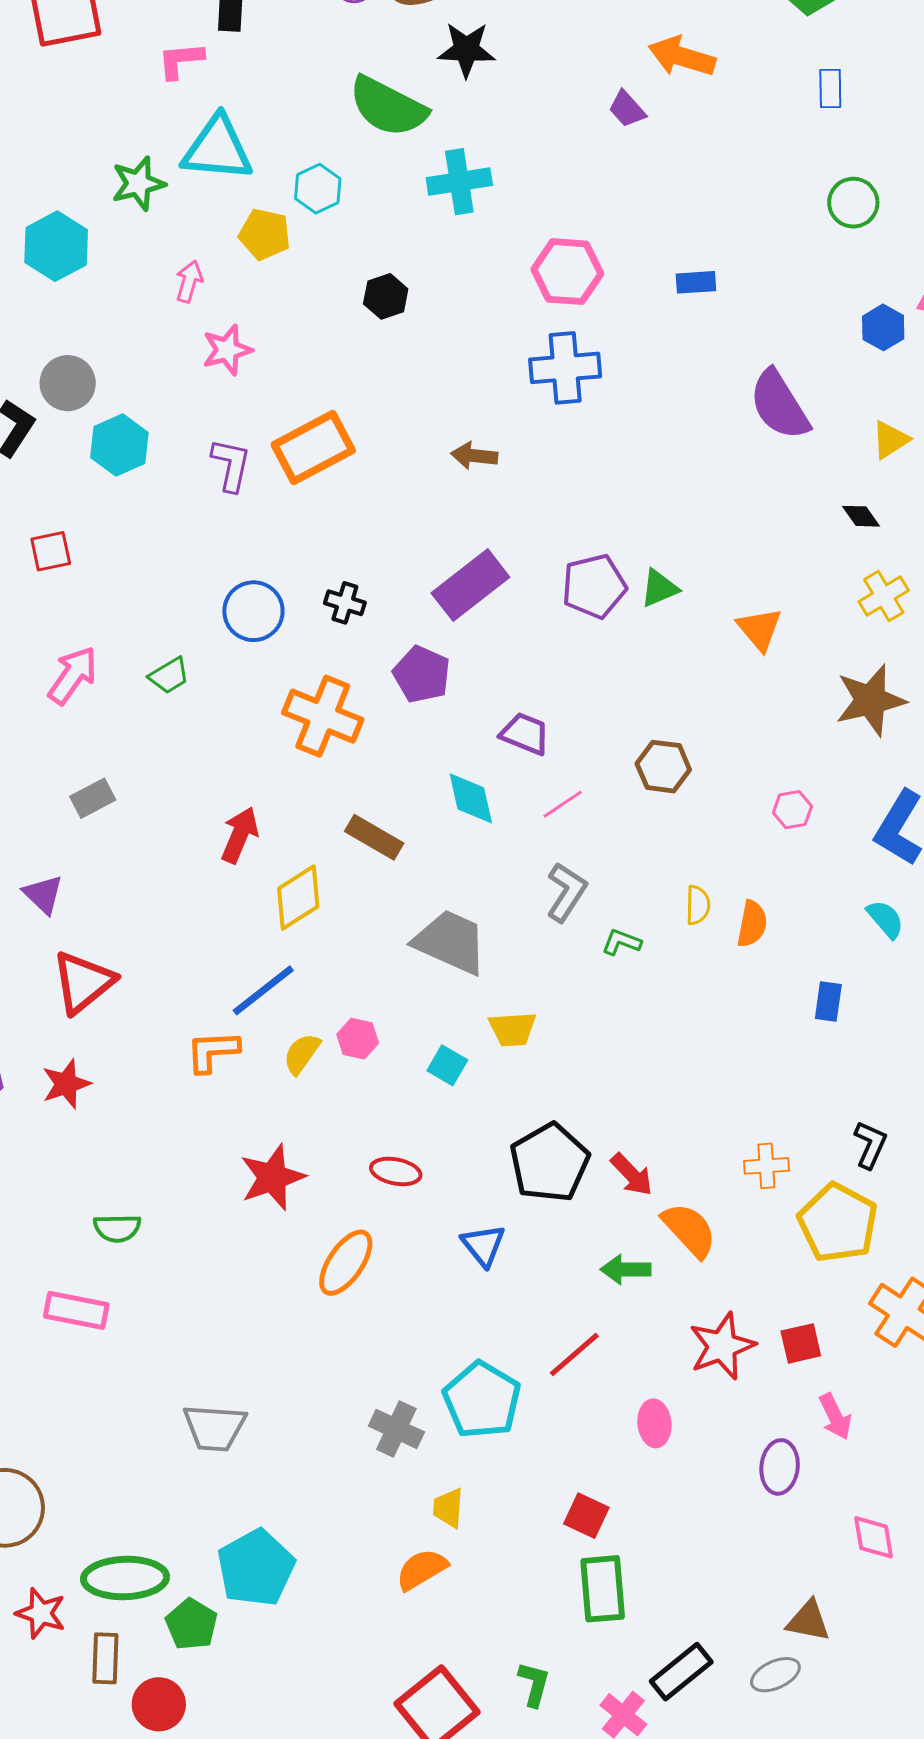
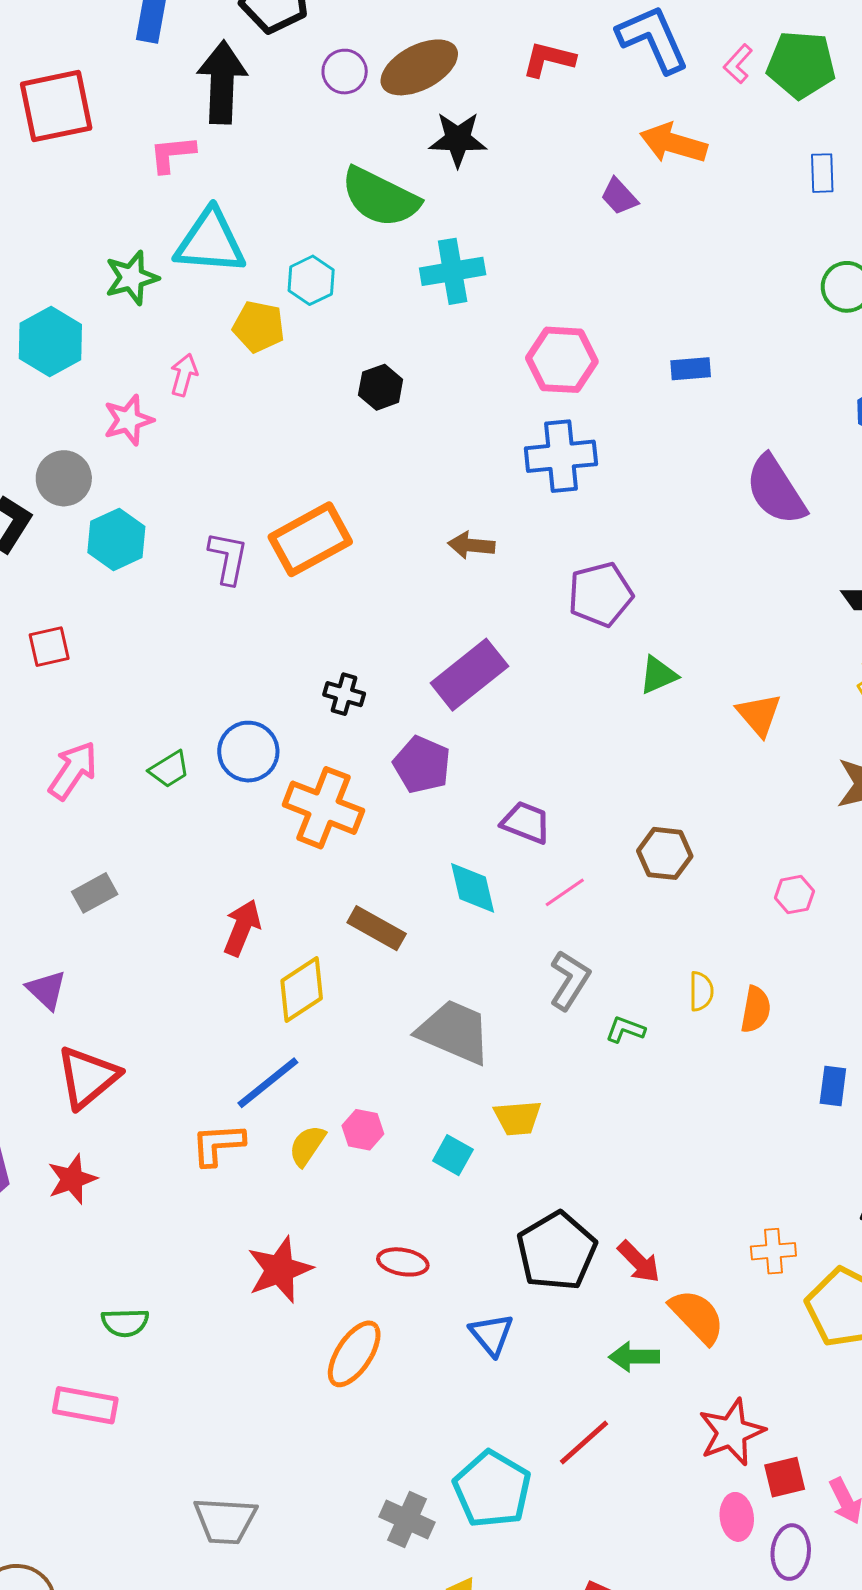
pink star: (227, 350) -> (128, 420), moved
purple pentagon: (594, 586) -> (600, 594), moved
blue circle: (253, 611) -> (248, 752), moved
red square: (801, 1343) -> (785, 1477), moved
pink ellipse: (654, 1423) -> (737, 1517), moved

